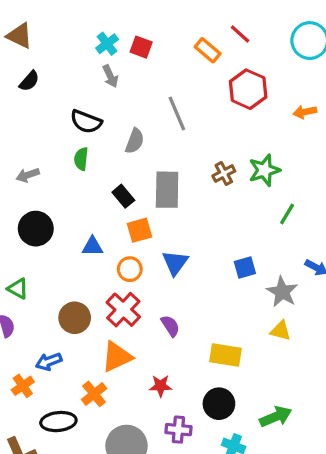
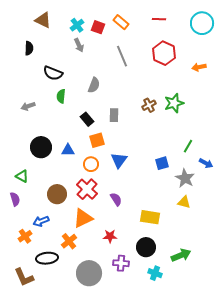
red line: (240, 34) -> (159, 19), turned -40
brown triangle: (20, 36) -> (43, 20), moved
orange rectangle: (208, 50) -> (121, 22), moved
black semicircle: (29, 81) -> (29, 48), turned -40
gray line: (177, 113) -> (122, 56), moved
black semicircle: (86, 122) -> (53, 73), moved
gray rectangle: (167, 190) -> (114, 115), size x0.6
green line: (287, 214) -> (188, 146), moved
black circle: (36, 229) -> (41, 147), moved

